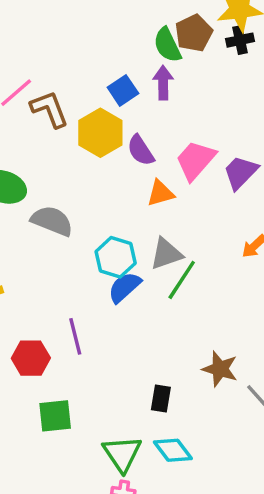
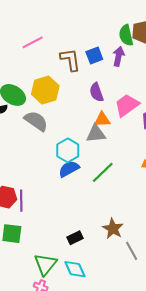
brown L-shape: (50, 109) -> (70, 60), moved
yellow hexagon: (100, 133) -> (45, 90), moved
gray triangle: (166, 254) -> (96, 134), moved
purple line: (75, 336) -> (21, 201), moved
black rectangle: (161, 398) -> (75, 238), turned 42

